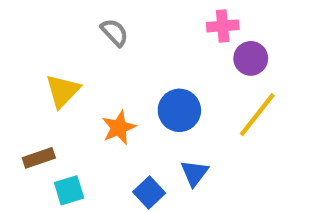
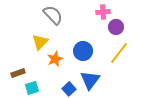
gray semicircle: (114, 32) -> (53, 15), size x1.5
yellow triangle: (63, 91) -> (40, 42), moved
blue triangle: (195, 173) -> (90, 80), size x1.5

